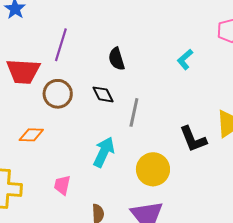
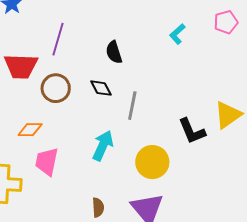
cyan L-shape: (185, 59) -> (177, 34), moved
pink trapezoid: (62, 185) -> (47, 162), moved, size x1.4

